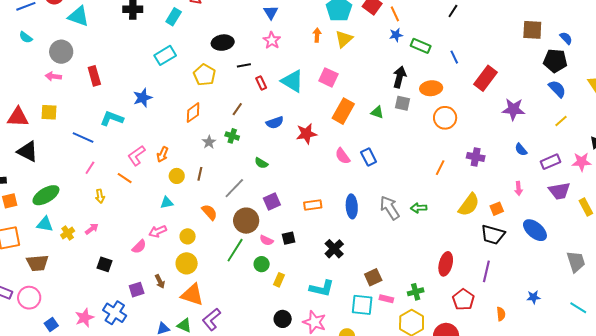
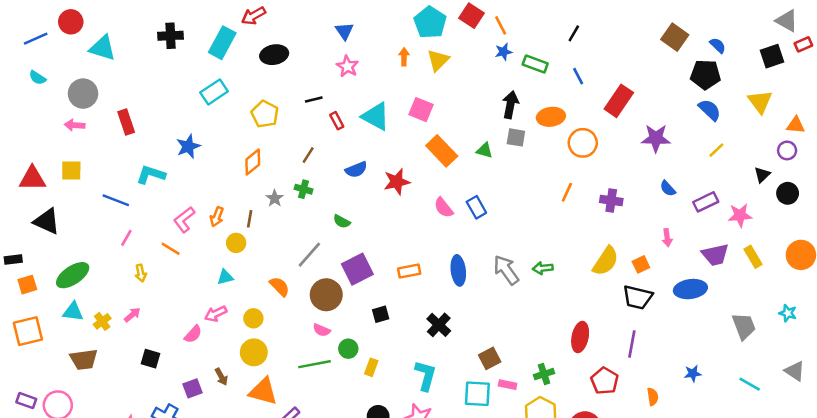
black line: (453, 11) -> (574, 33), moved
cyan rectangle: (174, 17) -> (222, 43), size x1.4
brown square: (532, 30) -> (675, 37), turned 35
black ellipse: (223, 43) -> (274, 55), moved
orange rectangle: (343, 111) -> (442, 151), turned -70
orange circle: (445, 118) -> (583, 143), moved
pink star: (582, 162) -> (740, 215), moved
orange line: (440, 168) -> (567, 192), moved
brown line: (200, 174) -> (250, 219), moved
purple trapezoid: (559, 191) -> (715, 255), moved
purple square: (272, 201) -> (357, 269), size x1.4
blue ellipse: (535, 230) -> (690, 289), turned -45
pink semicircle: (266, 240) -> (322, 330), moved
green line: (235, 250) -> (314, 364), moved, turned 50
brown trapezoid: (37, 263) -> (84, 359), moved
cyan L-shape: (322, 288) -> (426, 375), turned -85

